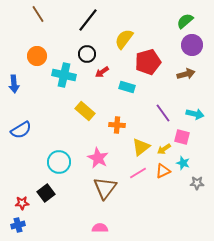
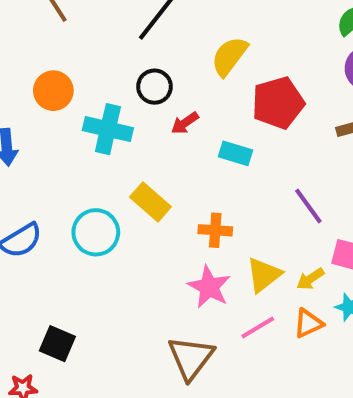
pink star: (98, 158) -> (209, 287), moved
cyan circle: (59, 162) -> (96, 232), moved
black square: (46, 193) -> (57, 344), moved, turned -30

